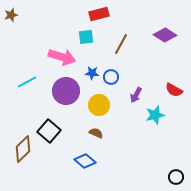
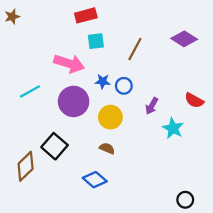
red rectangle: (99, 14) -> (86, 15), moved
cyan star: (155, 115) -> (173, 128), turned -30
black circle: (176, 177) -> (185, 200), moved

